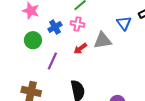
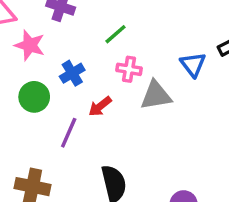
pink cross: (78, 24) -> (129, 69), moved
red arrow: (80, 49) -> (100, 106), moved

